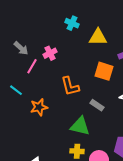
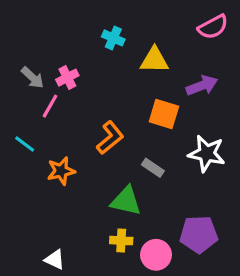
pink cross: (50, 53) -> (67, 78), moved
orange L-shape: (70, 86) -> (110, 138), turned -115

